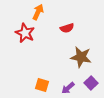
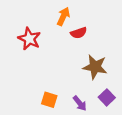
orange arrow: (38, 12) -> (63, 16), moved
purple arrow: (68, 88) -> (80, 103), turned -88

